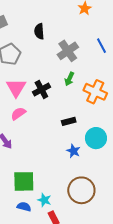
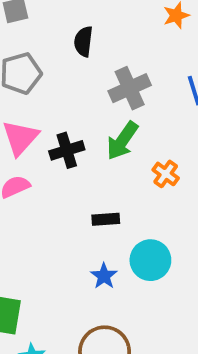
green arrow: (69, 79) -> (122, 141), size x1.5
orange cross: (95, 92) -> (166, 174), size x0.6

